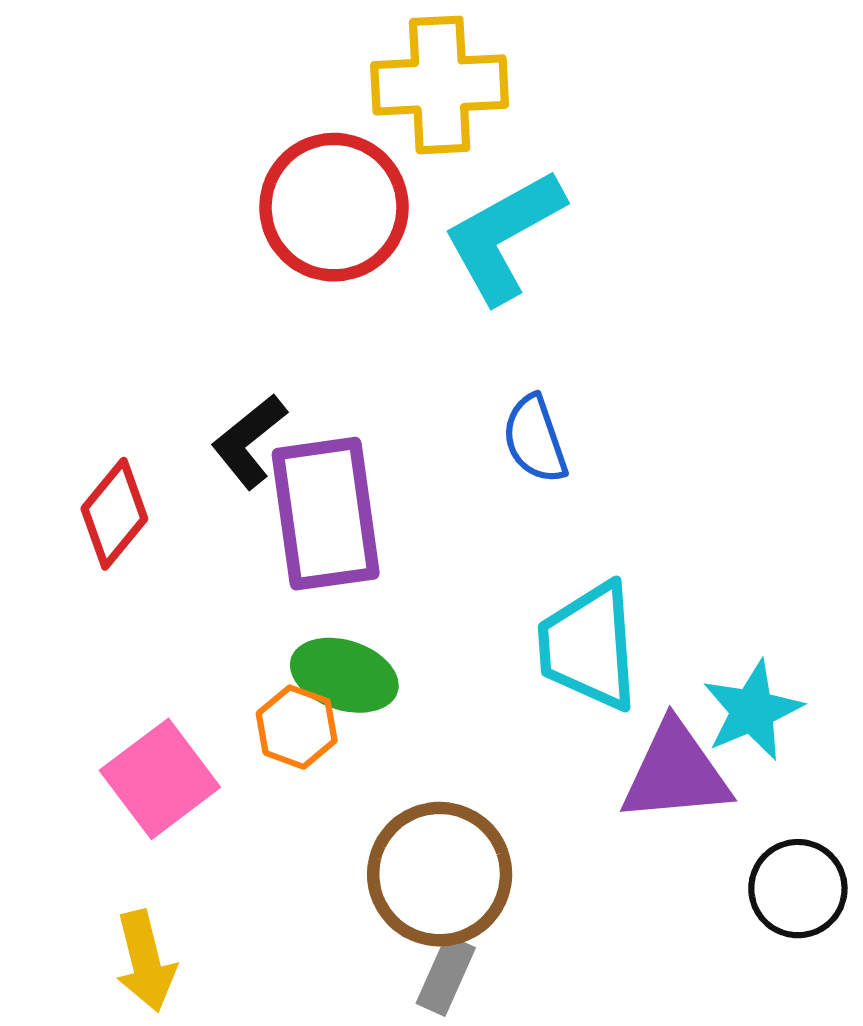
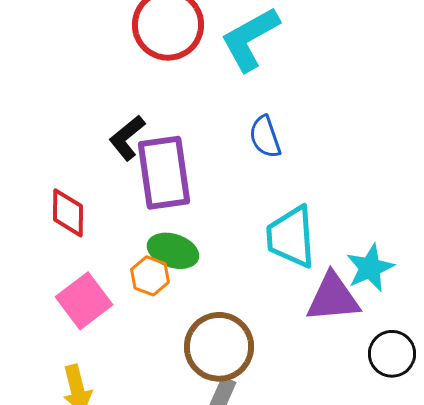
red diamond: (114, 514) -> (68, 213), moved, turned -39

